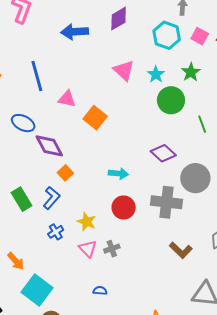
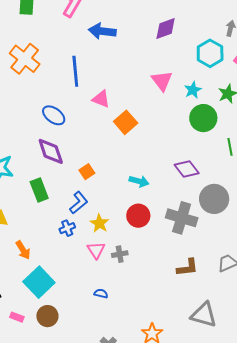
blue arrow: (75, 32) -> (102, 31), moved
purple diamond: (49, 146) -> (51, 151), moved
blue L-shape: (52, 198) -> (79, 203), moved
brown L-shape: (181, 250) -> (187, 267), turned -60

